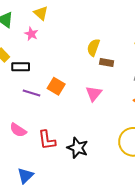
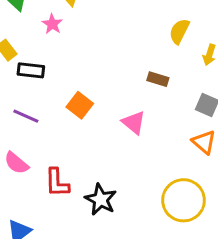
yellow semicircle: (93, 47) -> (179, 31), moved
purple line: (32, 93) -> (26, 116), moved
pink triangle: (94, 94) -> (134, 122), turned -36

